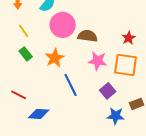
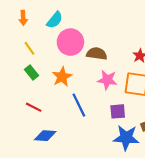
purple square: (108, 91) -> (118, 111), turned 35
red line: (19, 95) -> (34, 107), moved
blue star: (116, 116) -> (126, 138), size x1.4

